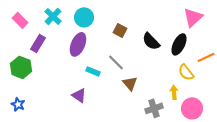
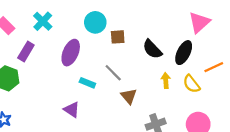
cyan circle: (84, 17) -> (95, 22), moved
brown square: (120, 30) -> (118, 37), turned -32
yellow arrow: (174, 92) -> (166, 81), moved

